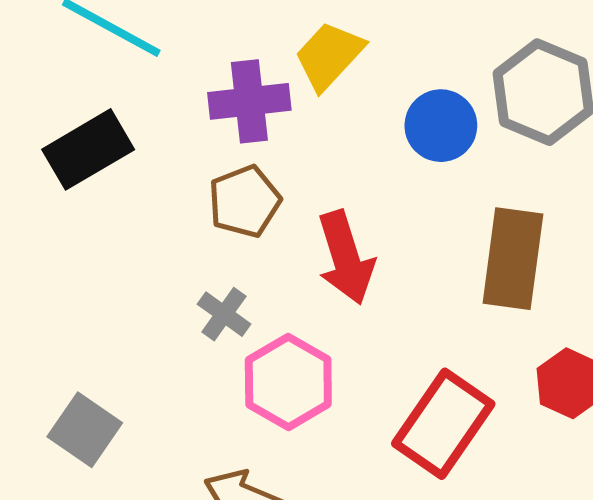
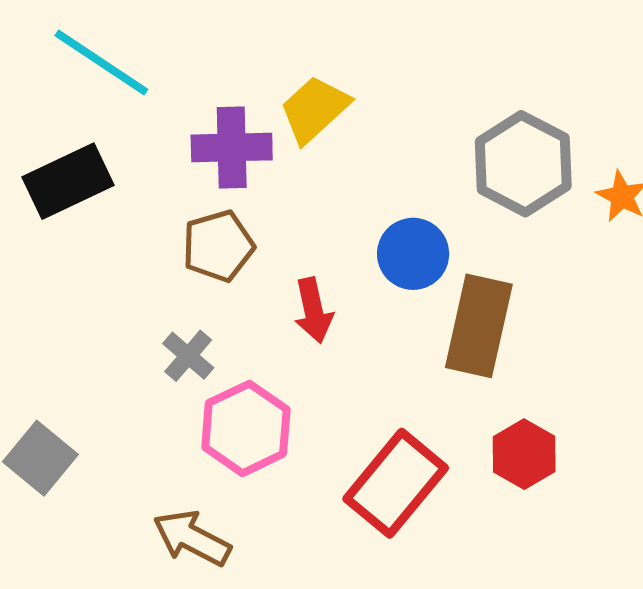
blue circle: (441, 126) -> (413, 254), moved
red arrow: (346, 258) -> (313, 310), size x0.7

